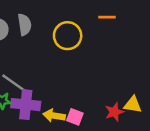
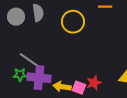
red star: (114, 112) -> (94, 83), moved

